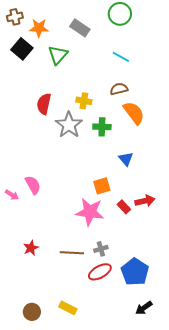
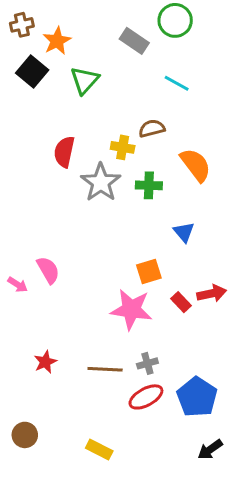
orange star: (39, 28) -> (57, 41), turned -30
gray rectangle: (80, 28) -> (134, 41), moved
brown semicircle: (119, 89) -> (152, 128), moved
brown circle: (32, 312) -> (25, 435), moved

